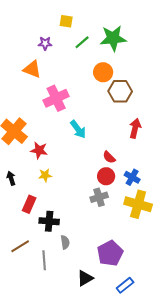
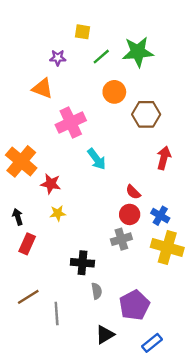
orange circle: (103, 72) -> (114, 92), moved
red rectangle: (29, 204) -> (27, 244), moved
black cross: (49, 221) -> (82, 263), moved
gray semicircle: (65, 242) -> (97, 291), moved

